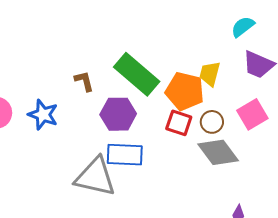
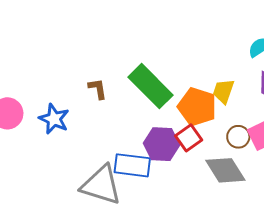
purple hexagon: (118, 114) -> (162, 144), moved
brown circle: (212, 122) -> (238, 137), moved
red square: (179, 123) -> (189, 138), turned 32

